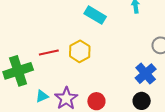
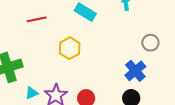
red line: (49, 53) -> (37, 19), moved

